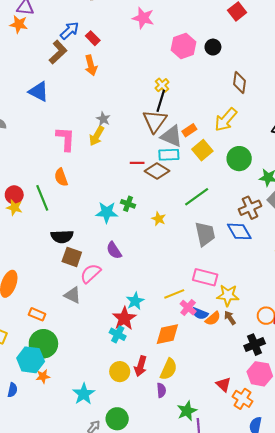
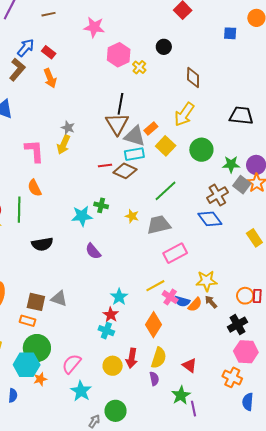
pink hexagon: (184, 46) -> (119, 55), moved
yellow cross: (162, 85) -> (139, 67), moved
green line: (42, 198) -> (19, 210), turned 30
gray trapezoid: (205, 234) -> (159, 225), moved, turned -85
brown square: (72, 257) -> (36, 302), moved
pink semicircle: (91, 273) -> (72, 364), moved
pink rectangle: (205, 277) -> (175, 253), moved, turned -35
red star: (124, 318) -> (111, 315), size x0.7
orange diamond: (167, 334) -> (153, 325), turned -40
red triangle: (223, 384) -> (190, 365), moved

